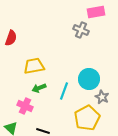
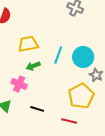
cyan line: (64, 91) -> (58, 55), moved

